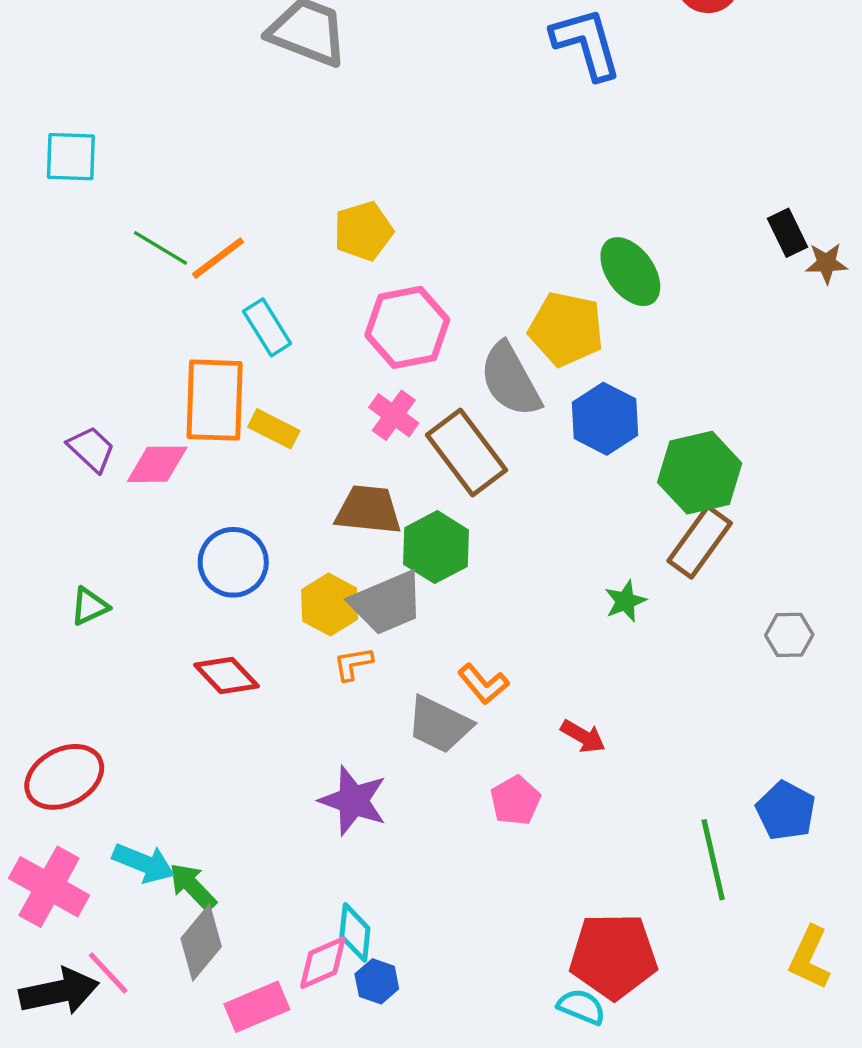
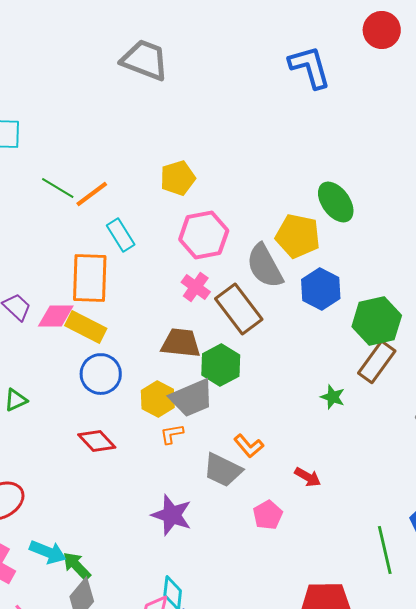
yellow rectangle: (274, 429) -> (86, 327), moved, size x1.4
green star: (625, 601) -> (333, 397), turned -30

